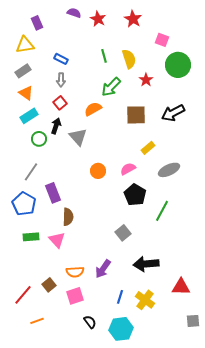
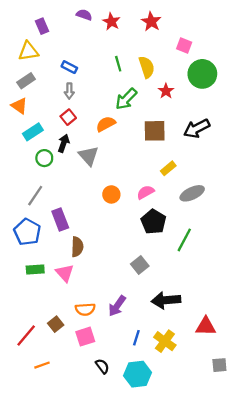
orange triangle: (26, 93) -> (19, 106), moved

